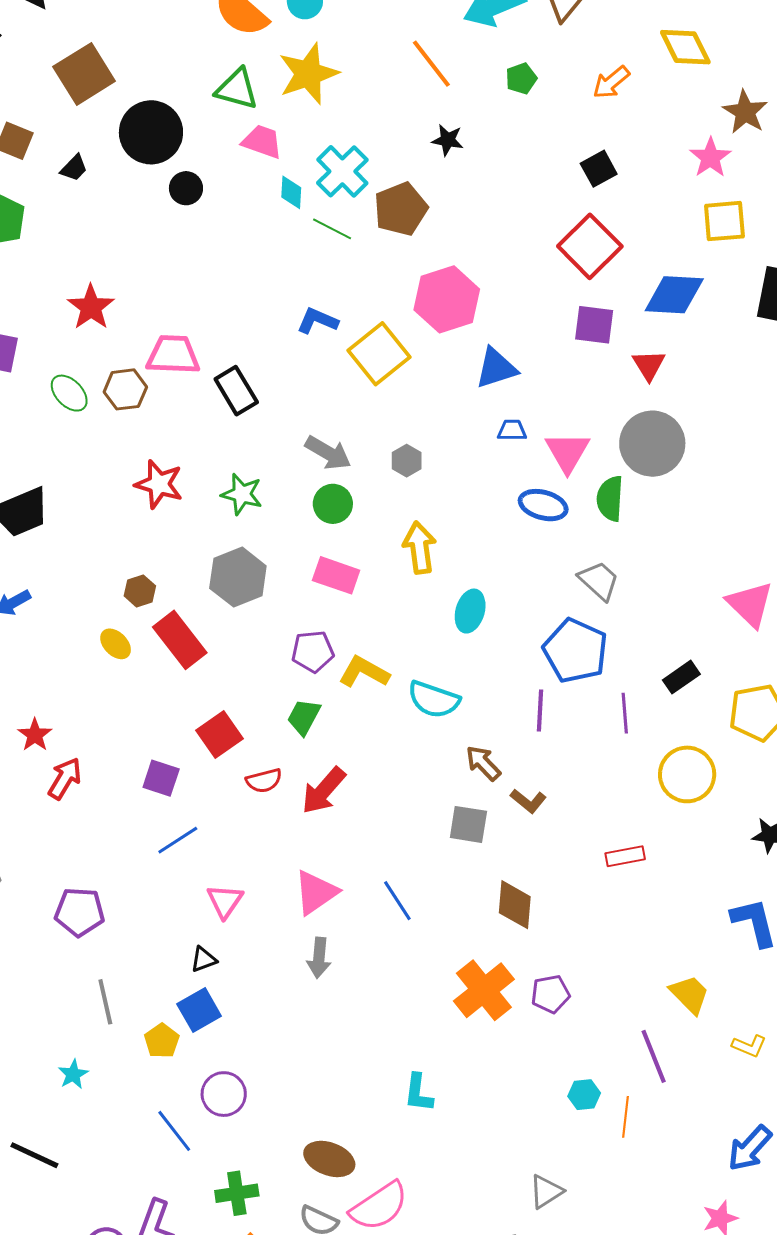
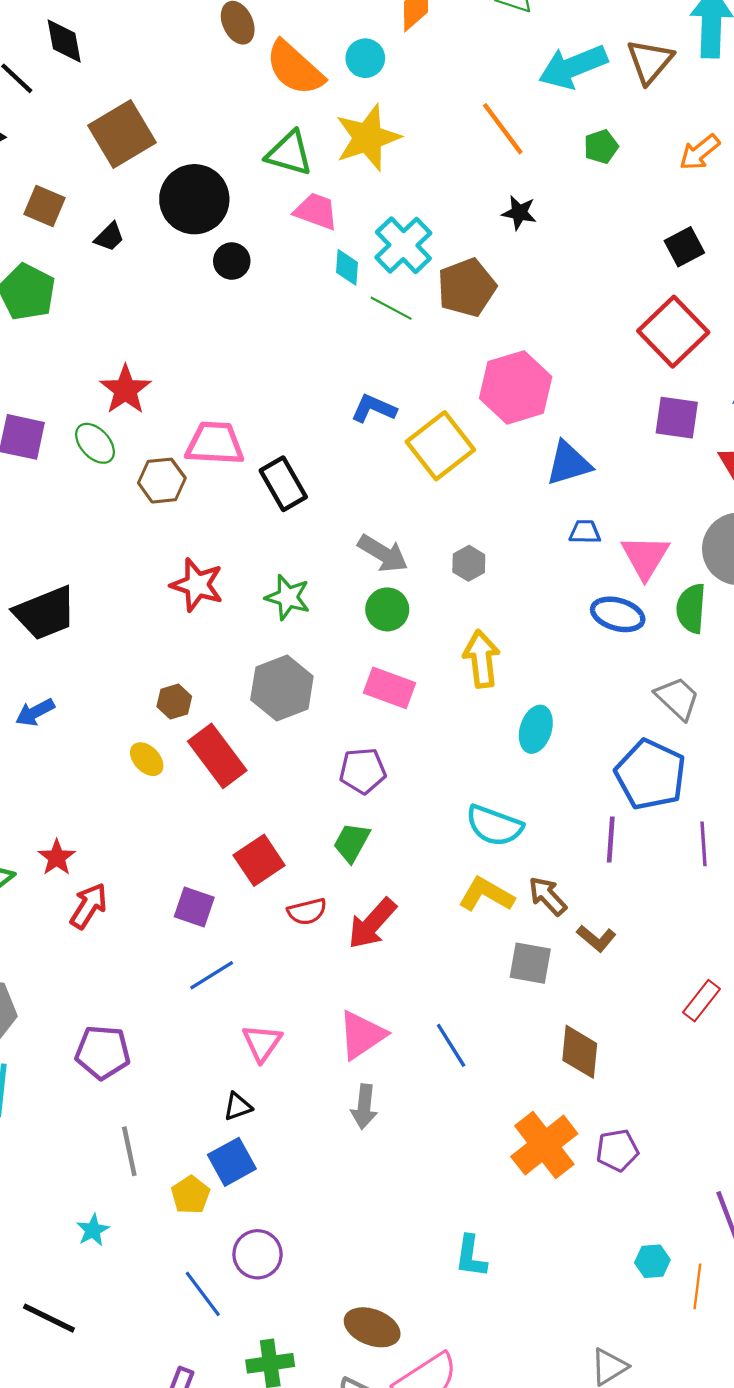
green ellipse: (69, 393) -> (95, 443), moved
yellow L-shape: (364, 672) -> (486, 895), moved
red rectangle: (625, 856) -> (701, 1001), turned -42

